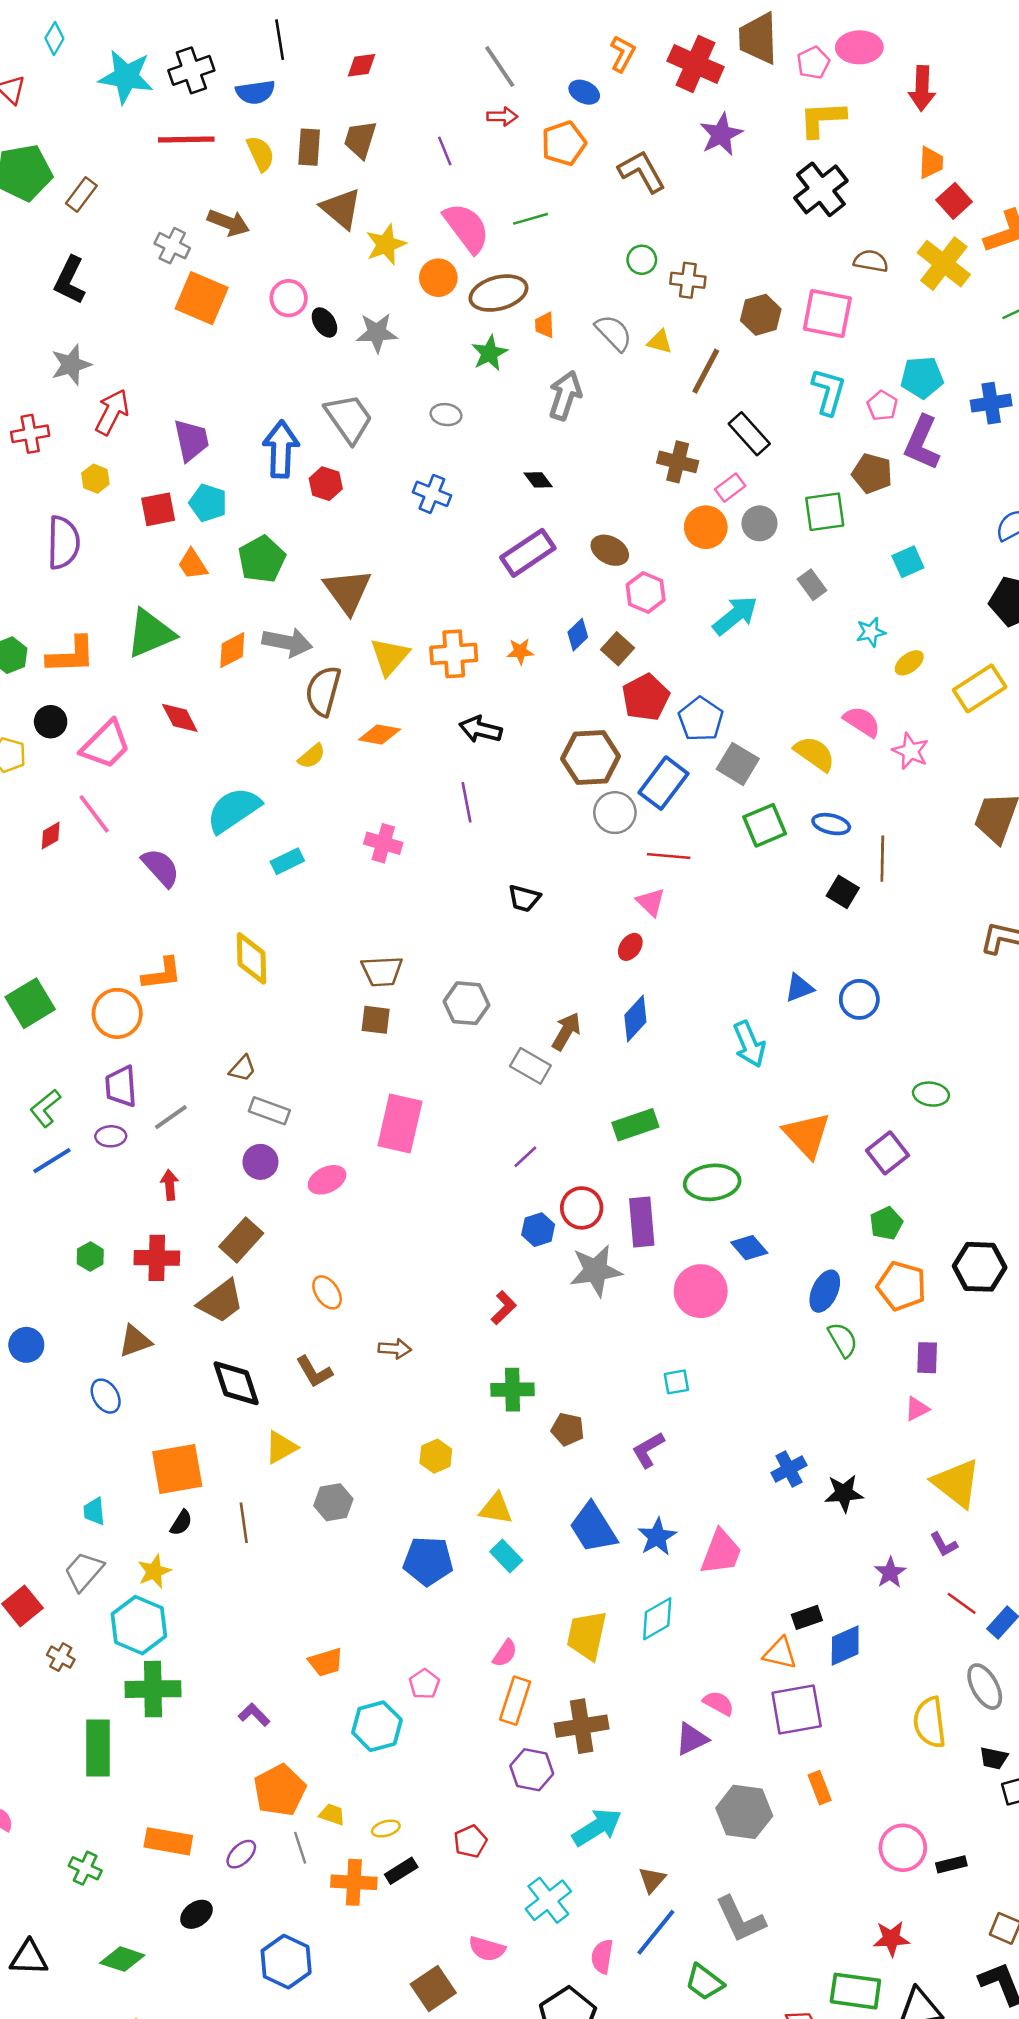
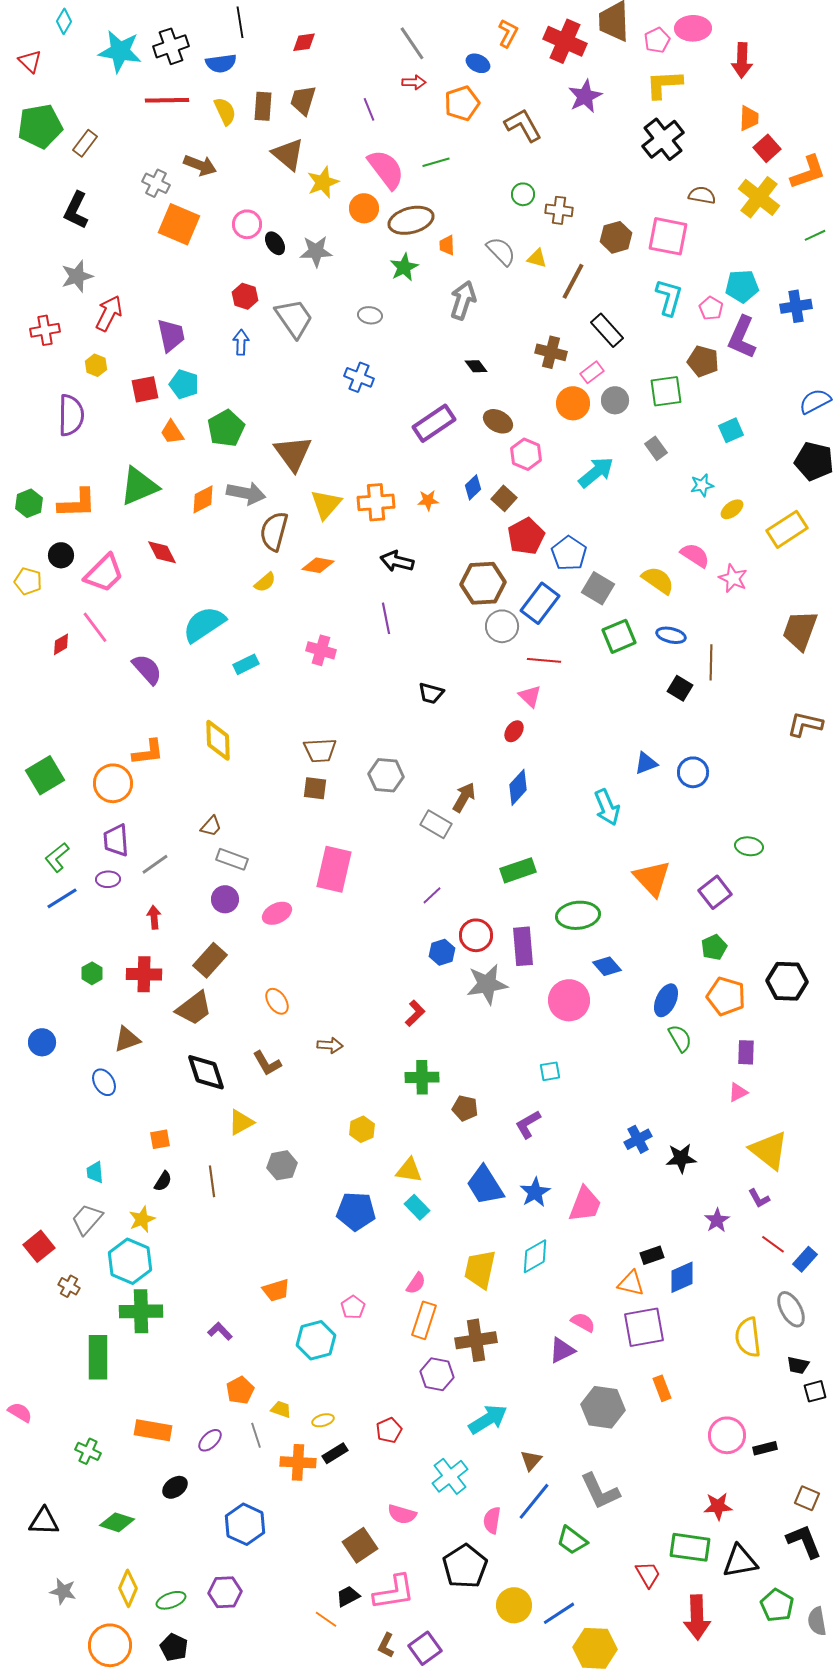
blue arrow: (281, 449) -> (241, 342), size x0.6
black diamond: (538, 480) -> (476, 366), moved
red hexagon: (326, 484) -> (245, 296), moved
orange square: (177, 1469) -> (160, 1139), size x0.5
orange pentagon: (280, 1790) -> (240, 1390), size x0.7

